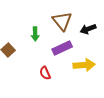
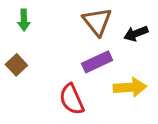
green arrow: (35, 34) -> (24, 20), moved
red semicircle: (45, 73) -> (72, 99), size x1.5

